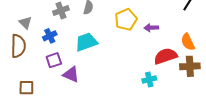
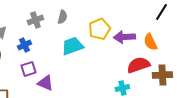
purple arrow: (151, 28) -> (124, 37), size x1.5
cyan trapezoid: (86, 42) -> (72, 46), moved
orange semicircle: (188, 42) -> (150, 42), moved

